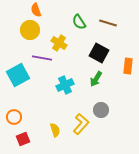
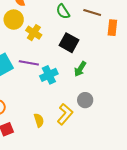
yellow cross: (59, 43) -> (34, 33), moved
black square: (99, 53) -> (69, 43), moved
purple line: (42, 58) -> (29, 63), moved
orange rectangle: (128, 66) -> (112, 28), moved

